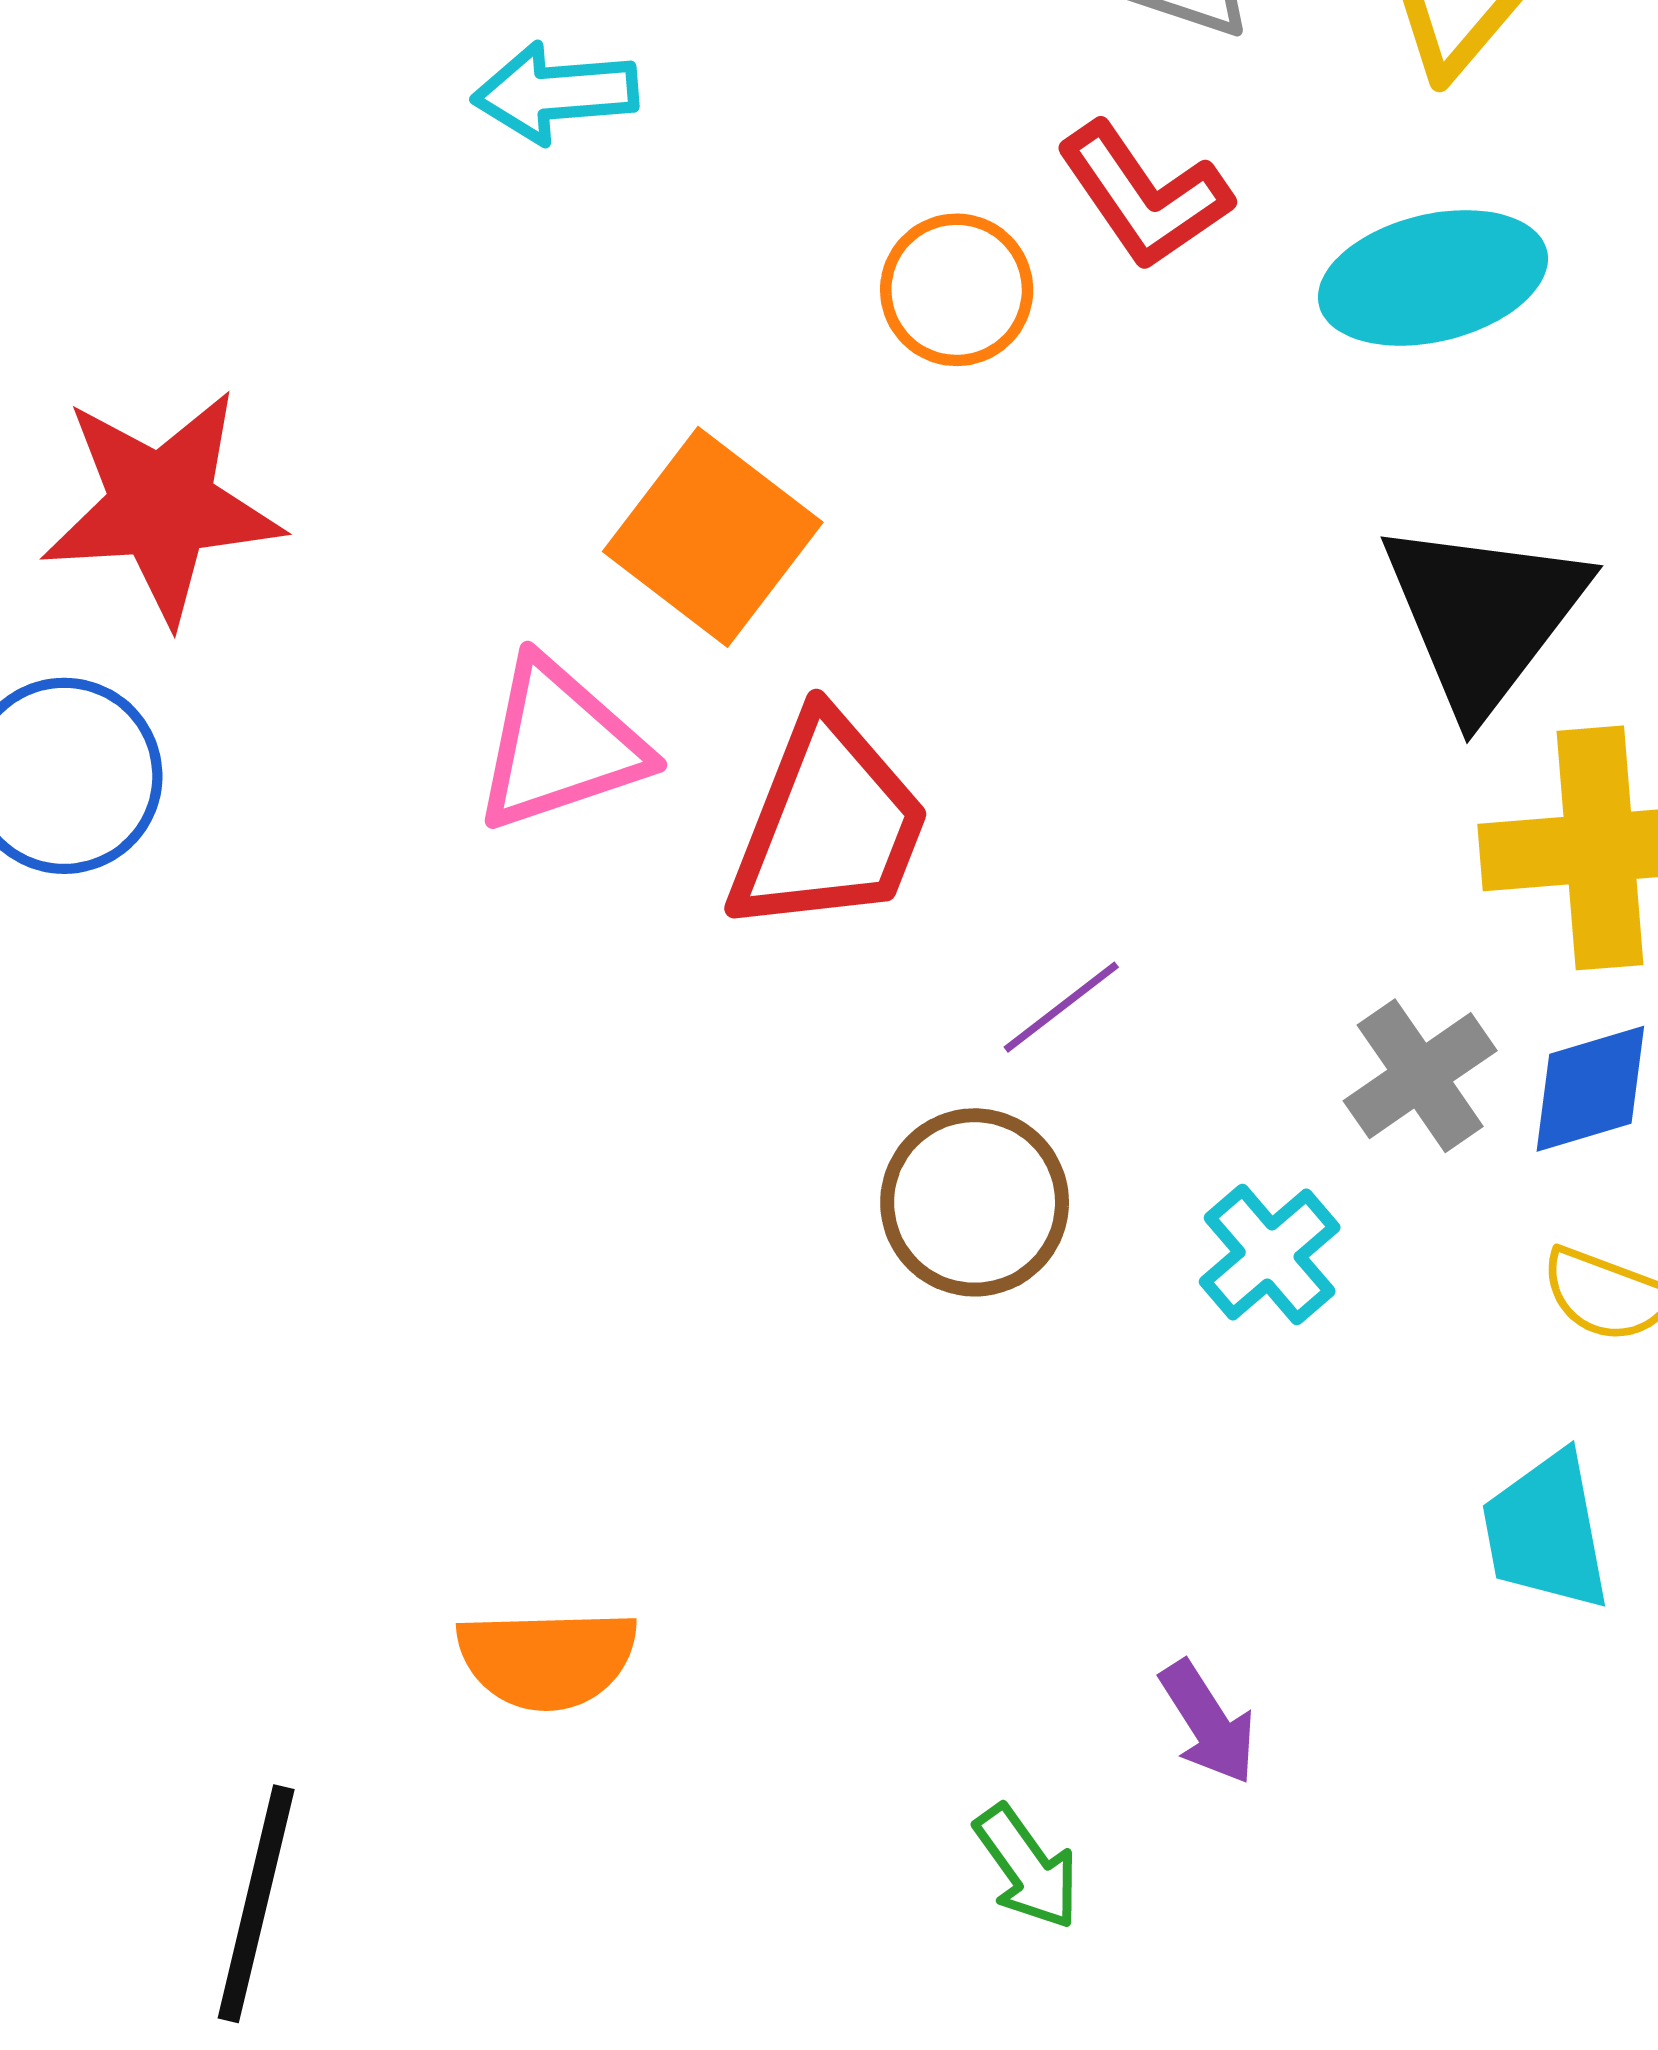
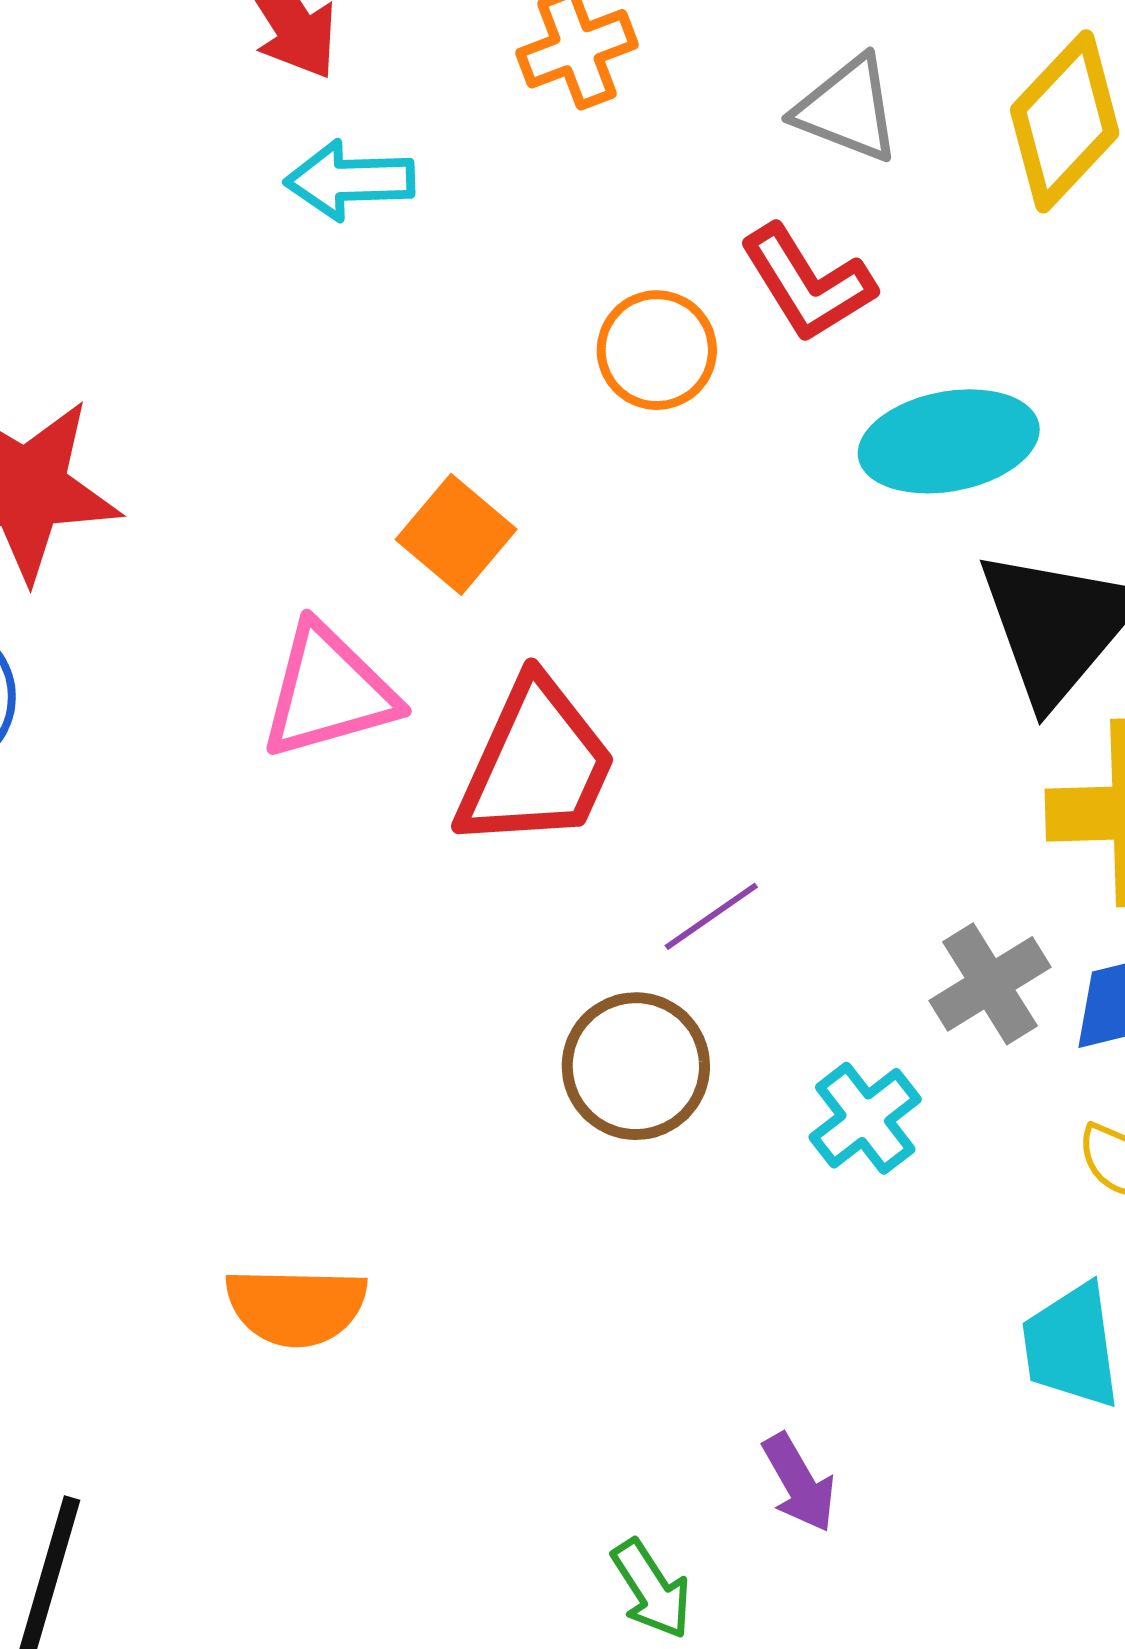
cyan ellipse: (1433, 278) -> (949, 441), moved
orange square: (713, 537) -> (456, 534), size x0.7
orange semicircle: (547, 1659) -> (296, 1306), moved

